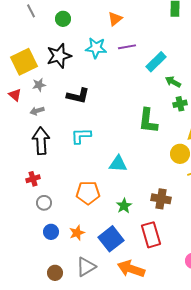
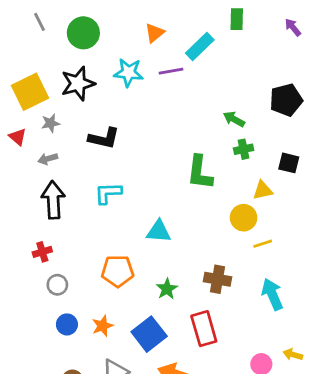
green circle: (63, 19) -> (83, 33), size x1.5
cyan rectangle: (156, 62) -> (200, 47), moved

